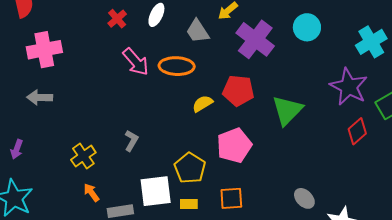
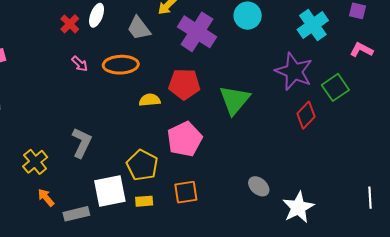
red cross: (117, 19) -> (70, 24), moved
pink arrow: (136, 62) -> (80, 64), size x0.6
yellow semicircle: (203, 104) -> (150, 100), turned 30
gray L-shape: (131, 141) -> (82, 143), size x1.4

